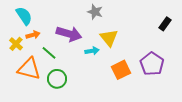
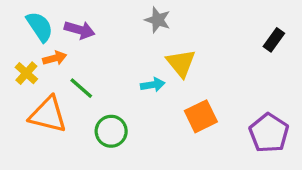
purple arrow: (69, 34) -> (80, 30), moved, size x0.7
purple pentagon: (152, 64) -> (269, 133), moved
green circle: (57, 79) -> (111, 131), moved

